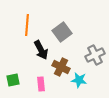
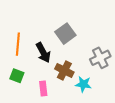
orange line: (27, 25) -> (18, 44), moved
green square: (13, 80) -> (17, 76), moved, turned 32

